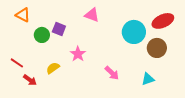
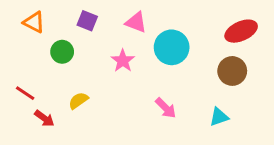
purple square: (59, 29) -> (87, 21), moved
cyan circle: (134, 32) -> (172, 47), moved
pink star: (78, 54) -> (123, 61), moved

